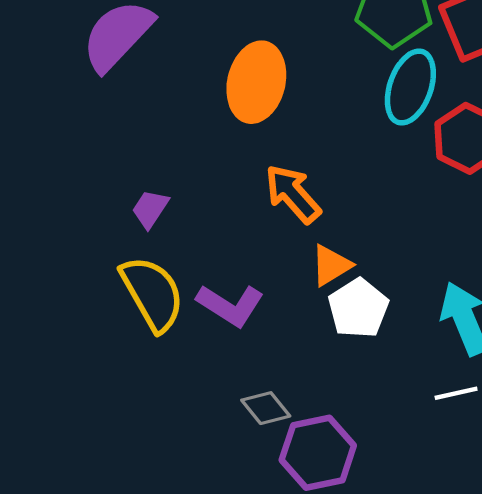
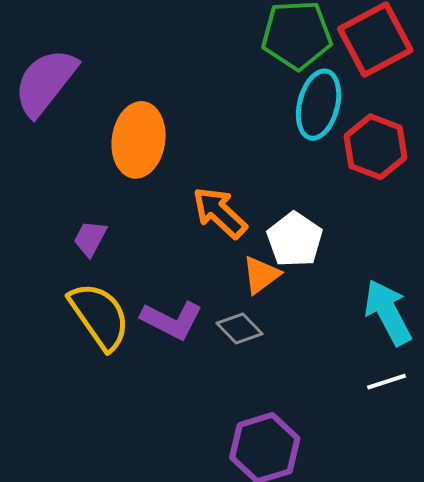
orange ellipse: (256, 82) -> (139, 140), moved
white pentagon: (358, 308) -> (295, 240), moved
gray diamond: (266, 408) -> (240, 328), moved

